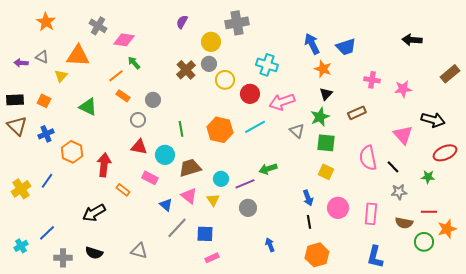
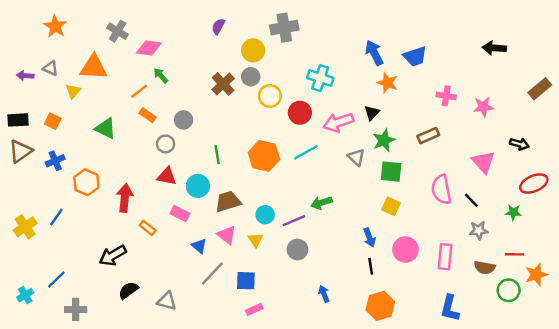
black triangle: (326, 94) -> (372, 113), moved
black arrow: (433, 120) -> (519, 144), size x0.7
brown triangle: (17, 126) -> (20, 151), turned 40
black semicircle: (94, 253) -> (128, 290), moved, turned 126

